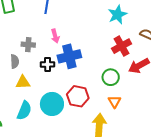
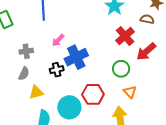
pink arrow: (55, 36) -> (58, 40), turned 72
gray cross: (28, 45) -> (26, 51), moved
gray semicircle: (15, 61) -> (24, 74), turned 40

